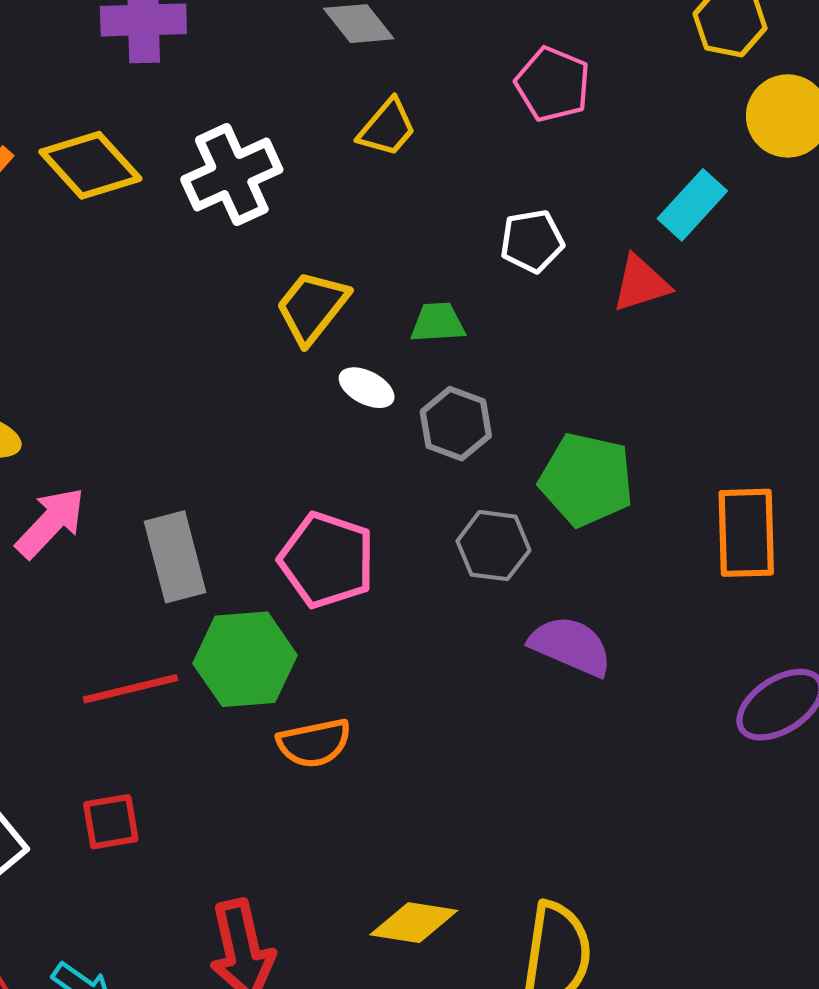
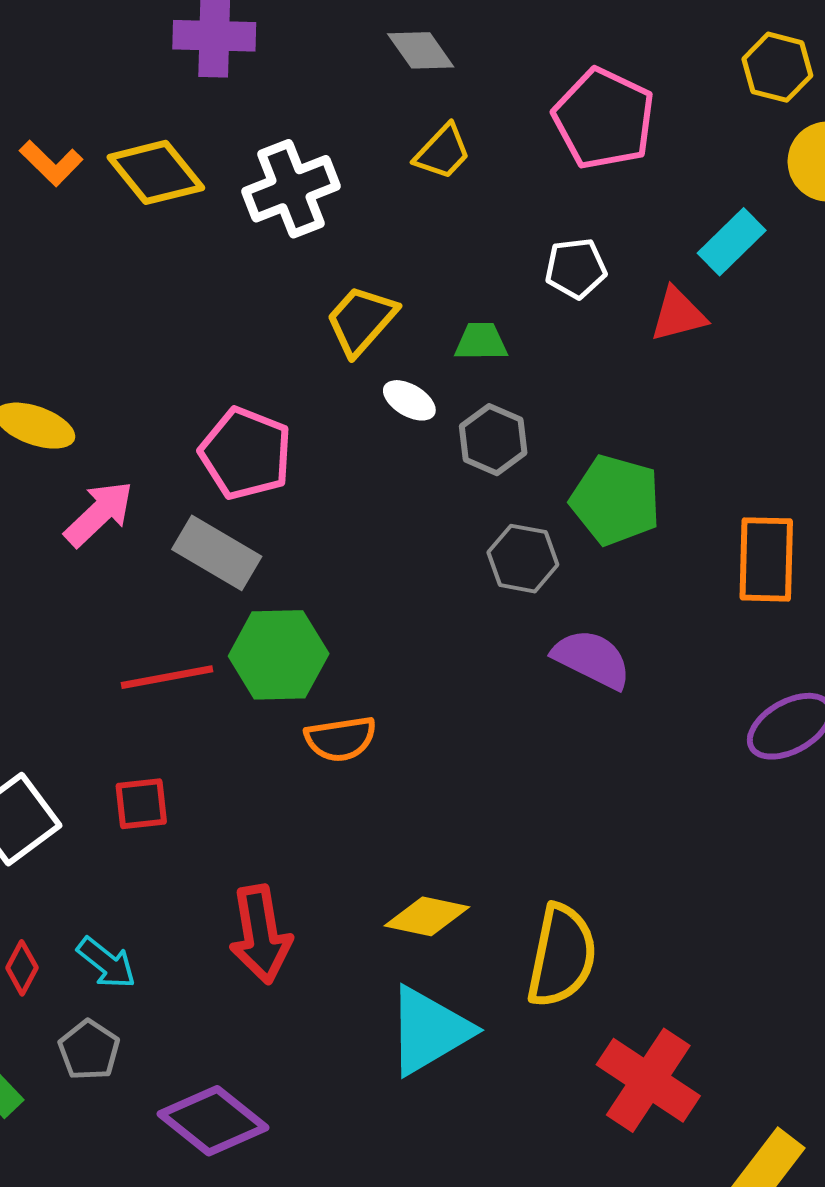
pink pentagon: (553, 84) -> (604, 119), size x1.4
gray rectangle: (175, 557) -> (217, 553), turned -48
pink pentagon: (327, 560) -> (246, 453), moved

